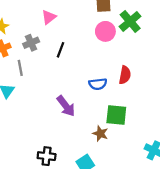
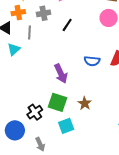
green square: (116, 115) -> (58, 102), moved
black cross: (47, 156) -> (35, 112), turned 35

